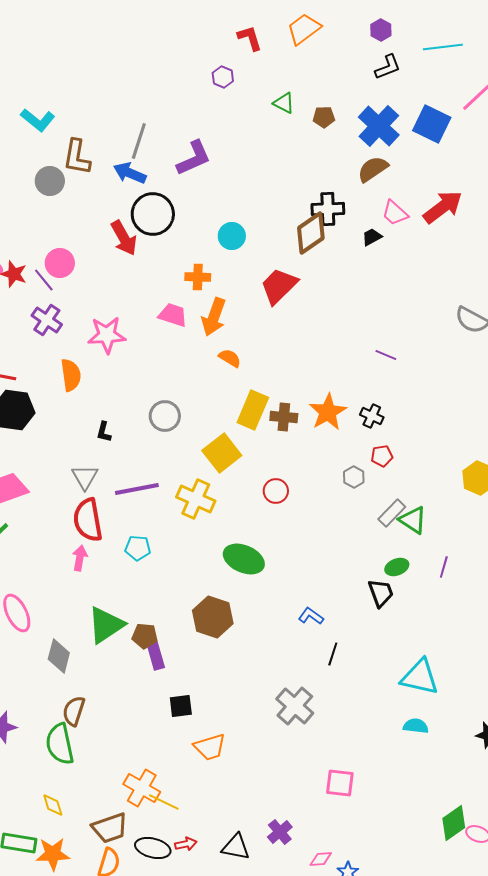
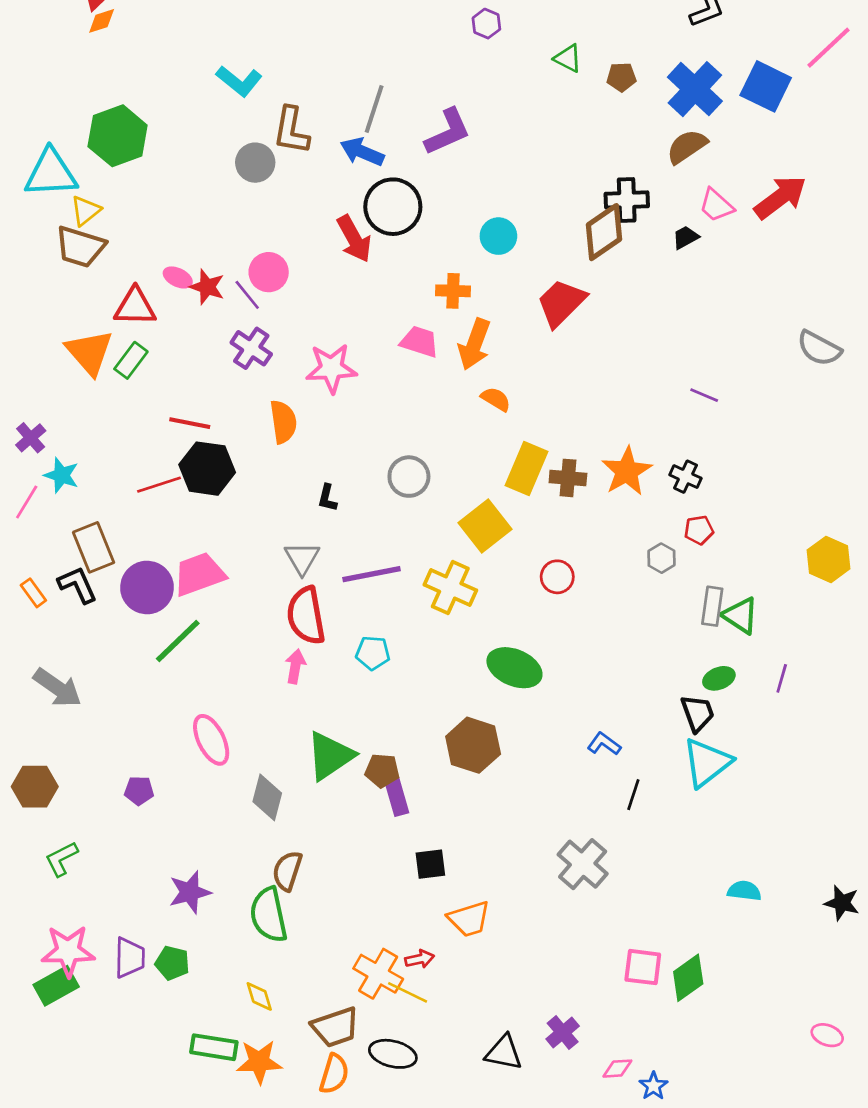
gray rectangle: (392, 513) -> (712, 606), turned -36
cyan triangle: (420, 677) -> (707, 763), moved, turned -51
green diamond: (454, 823) -> (688, 978), moved
red arrow: (186, 844) -> (420, 959), moved

